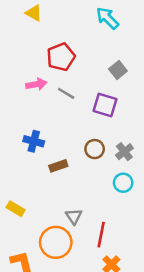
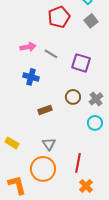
red pentagon: (61, 57) -> (59, 17), moved
gray square: (118, 70) -> (91, 21), moved
blue cross: (34, 141) -> (31, 77), moved
gray triangle: (74, 216) -> (49, 144), moved

